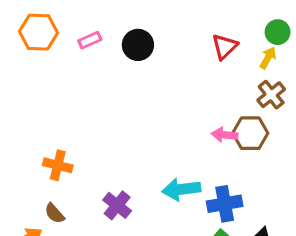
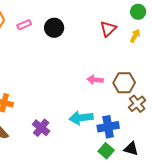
green circle: (278, 32) -> (138, 12), moved
brown cross: (271, 95) -> (137, 104), moved
pink arrow: (225, 135) -> (95, 80), moved

